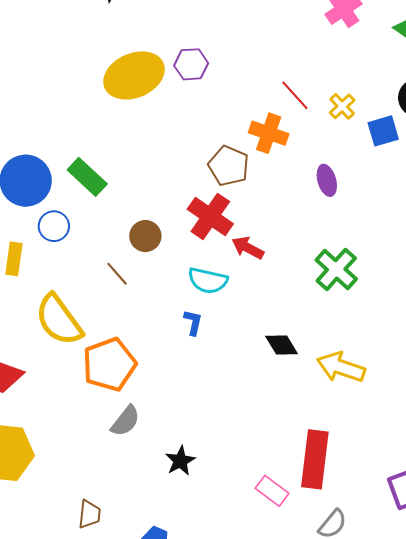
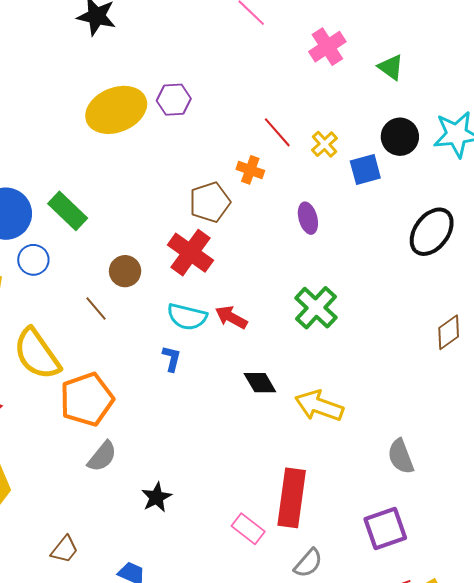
orange cross: (269, 133) -> (250, 170), size x0.7
brown pentagon: (229, 166) -> (210, 202), turned 30
red arrow: (248, 248) -> (231, 317), moved
brown trapezoid: (89, 514) -> (64, 549), turned 32

